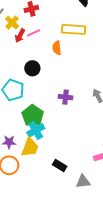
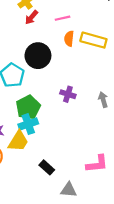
yellow rectangle: (74, 29) -> (93, 40), moved
pink line: (34, 33) -> (63, 18), moved
black circle: (32, 68) -> (38, 56), size x1.5

